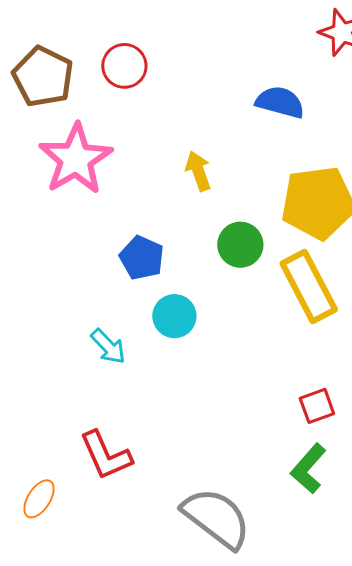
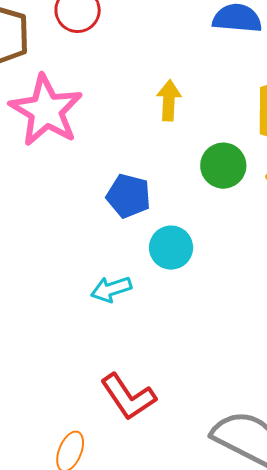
yellow arrow: (198, 171) -> (169, 100), turned 33
cyan arrow: (108, 346) -> (111, 289), turned 126

